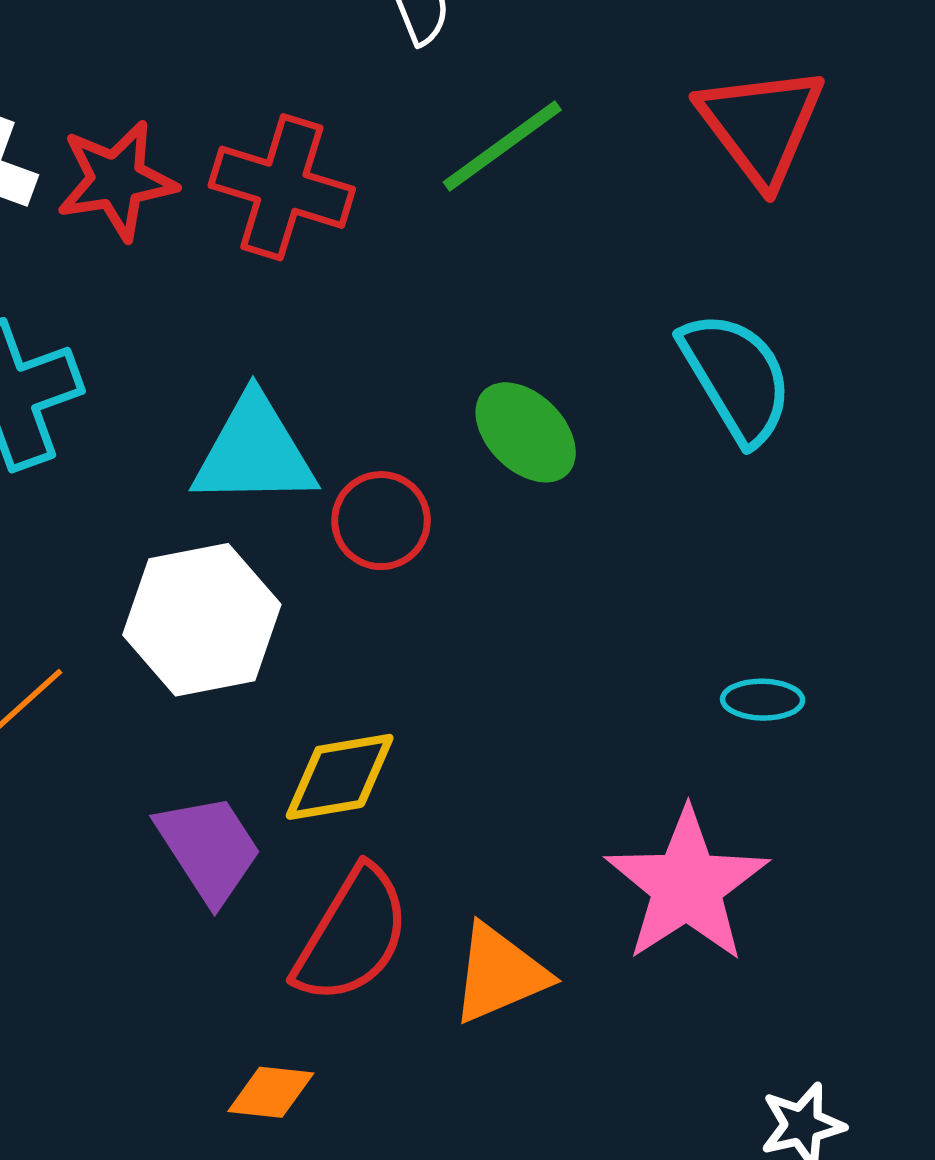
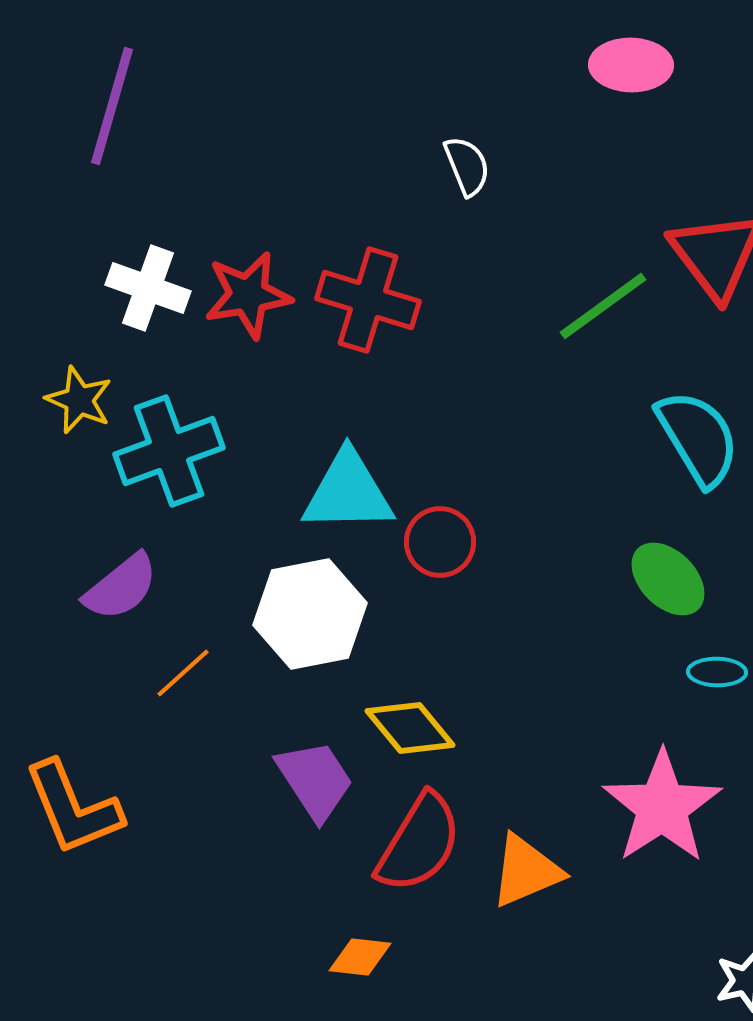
green line: (502, 146) -> (603, 306), moved
green ellipse: (526, 432) -> (668, 579), moved
yellow diamond: (340, 777) -> (410, 728), turned 60

